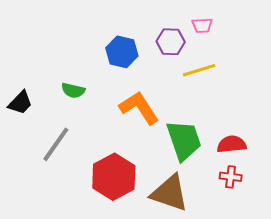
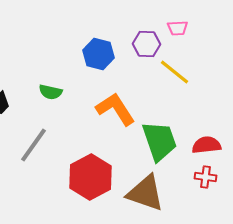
yellow line: (199, 70) -> (174, 72), turned 56

